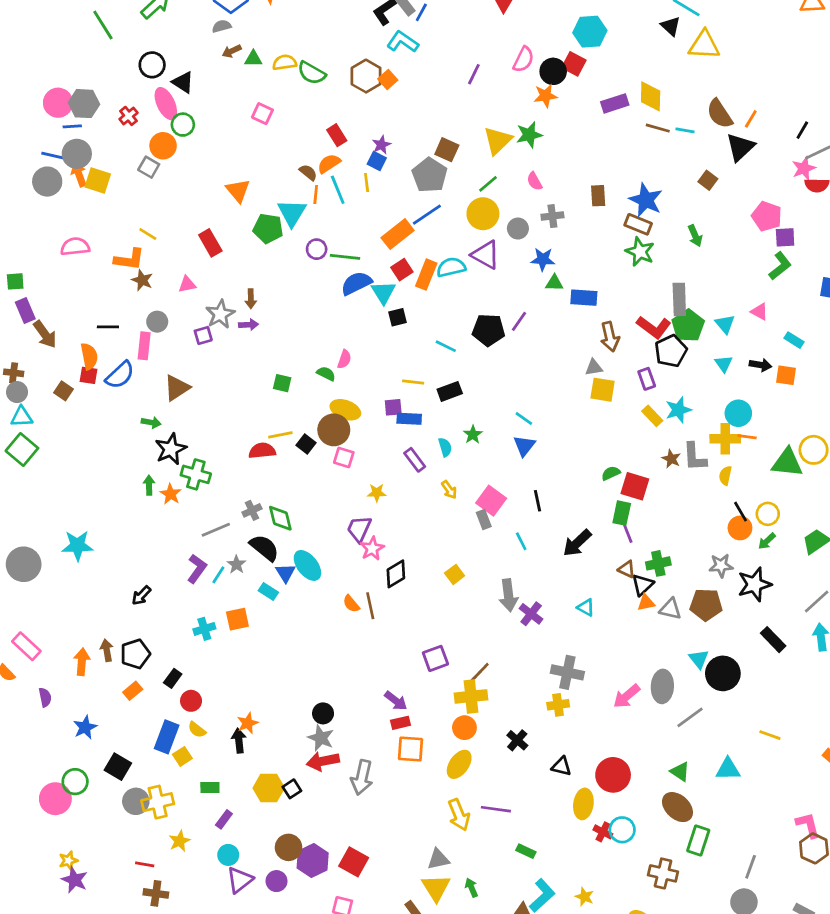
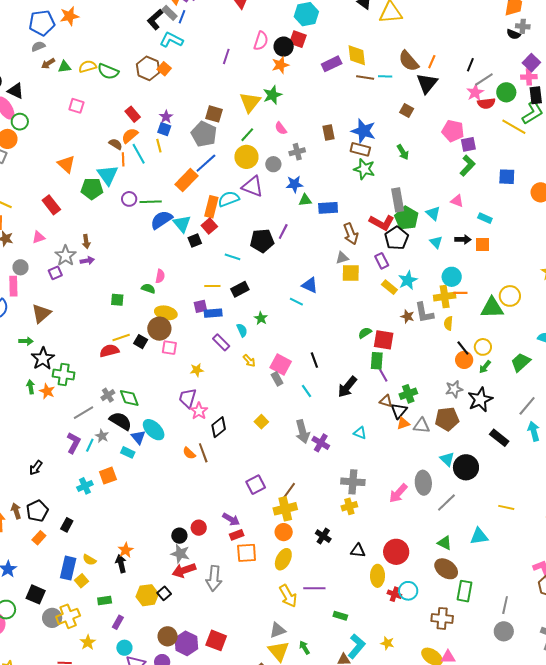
red square: (402, 270) -> (209, 226), moved
blue triangle: (524, 446) -> (310, 285), moved, turned -36
red circle: (191, 701) -> (199, 528), moved

